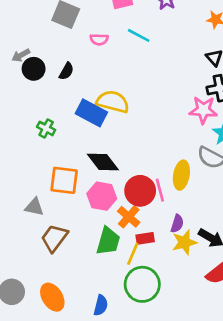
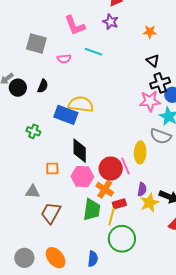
black diamond: (103, 162) -> (80, 151), turned 45
orange square: (64, 180) -> (52, 169), size x0.6

